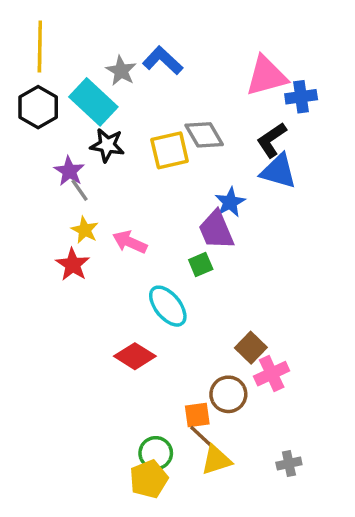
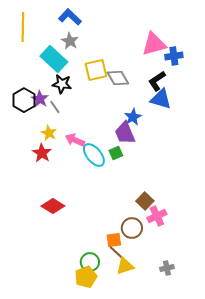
blue L-shape: (163, 60) -> (70, 17), moved
black hexagon: (38, 107) -> (24, 100), moved
yellow square: (170, 150) -> (96, 70), moved
gray line: (80, 190) -> (55, 107), moved
cyan ellipse: (168, 306) -> (94, 155), moved
red diamond: (135, 356) -> (53, 206), moved

